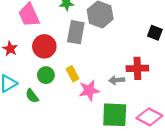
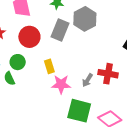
green circle: (46, 75) -> (18, 62), moved
gray arrow: (117, 80) -> (87, 80), turned -64

